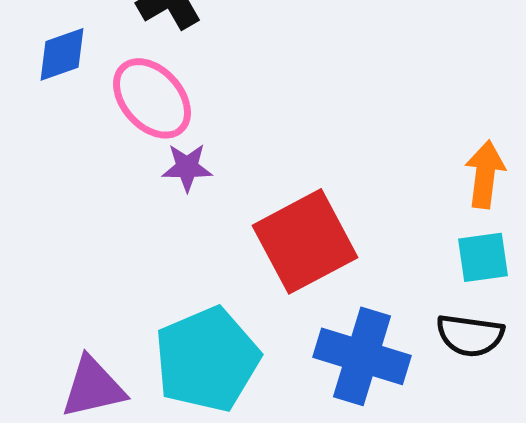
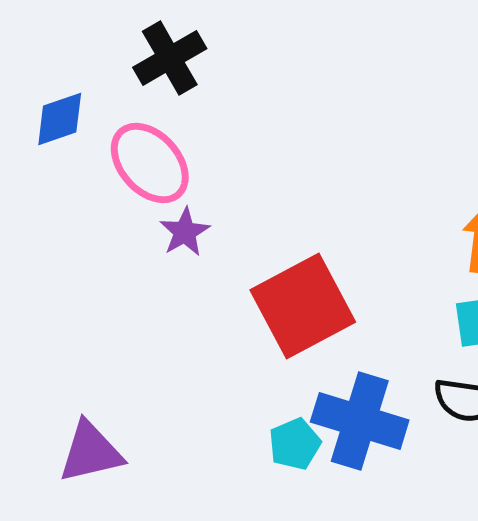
purple star: (187, 167) -> (185, 232), turned -30
cyan pentagon: (207, 359) -> (295, 444), moved, size x0.5

